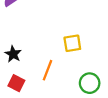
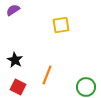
yellow square: (72, 43) -> (61, 25), moved

